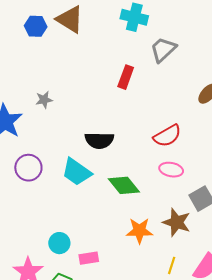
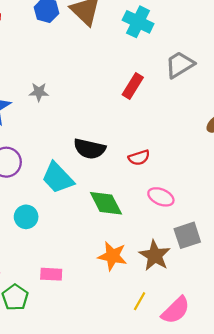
cyan cross: (134, 17) -> (138, 22), moved
red semicircle: (167, 136) -> (139, 158), moved, size x0.7
cyan circle: (59, 243) -> (26, 217), moved

